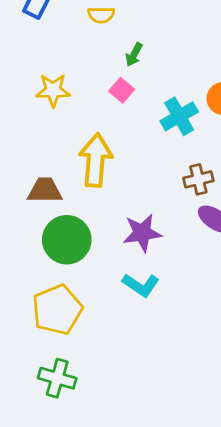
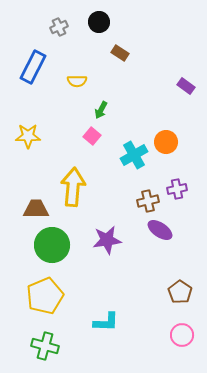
yellow star: (53, 90) -> (28, 136), moved
cyan L-shape: (141, 285) -> (106, 322), moved, turned -32

